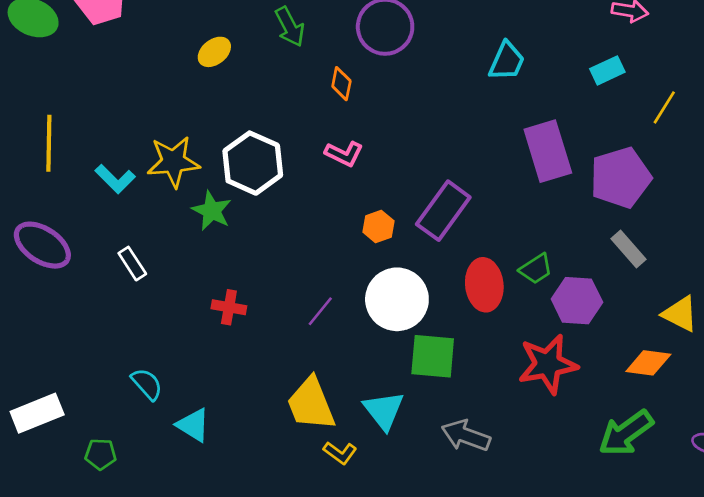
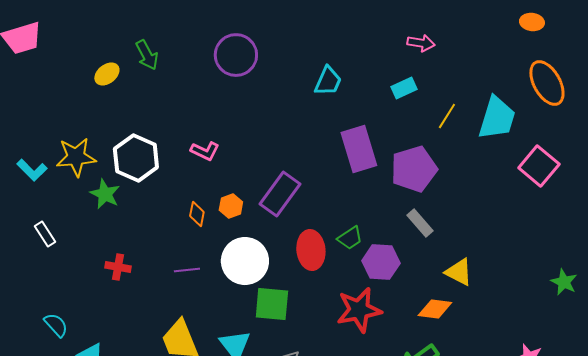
green arrow: (290, 27) -> (147, 55), moved
orange diamond: (341, 84) -> (197, 214), moved
purple line: (320, 311) -> (187, 270), turned 45

